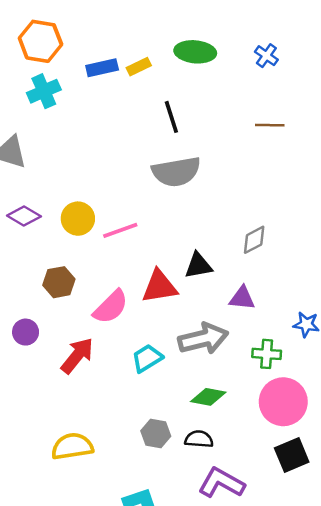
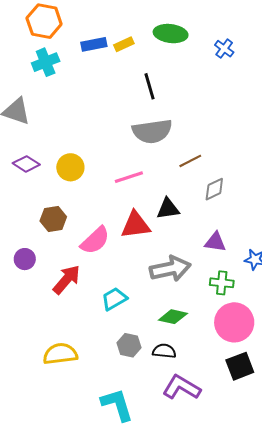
blue cross: (266, 56) -> (224, 49), moved
brown line: (270, 125) -> (190, 161), moved, turned -30
pink line: (120, 230) -> (129, 177), moved
purple triangle: (242, 298) -> (215, 242), moved
cyan trapezoid: (147, 358) -> (114, 299), moved

